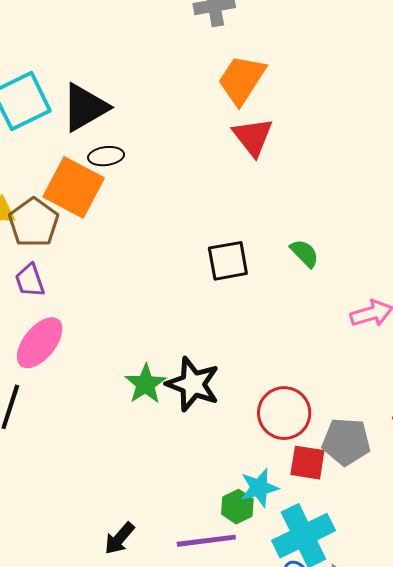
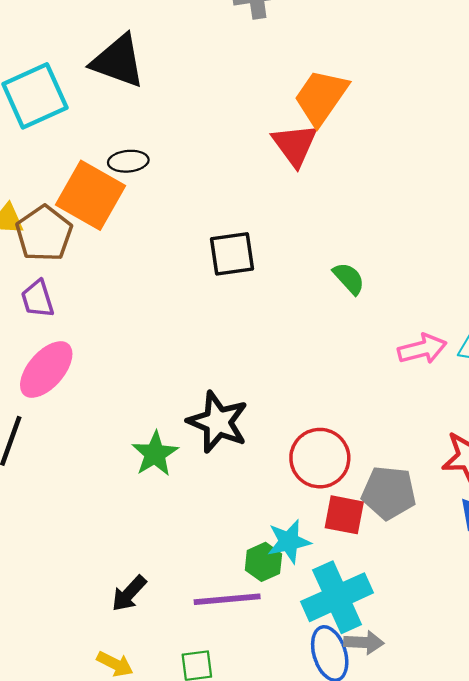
orange trapezoid: (242, 80) -> (321, 97), moved
black triangle: (85, 107) -> (118, 61), moved, turned 48
black square: (228, 261) -> (232, 254), moved
green star: (145, 384) -> (155, 454), moved

